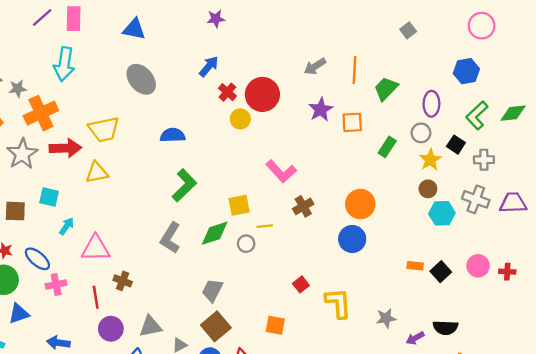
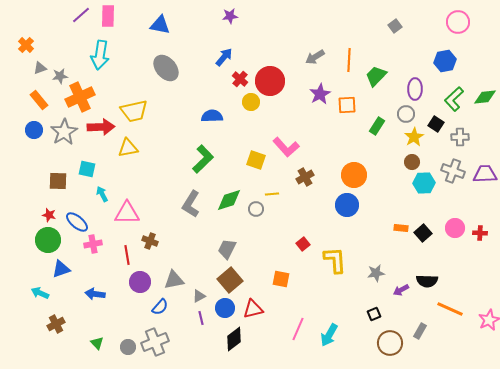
blue semicircle: (173, 135) -> (212, 116), moved
yellow square: (239, 205) -> (256, 160), moved, turned 30
cyan arrow: (67, 226) -> (102, 194), turned -63

